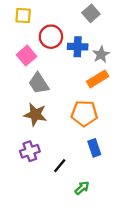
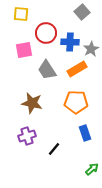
pink square: (26, 56) -> (24, 50), turned 30
orange rectangle: (98, 79) -> (77, 69), moved
gray trapezoid: (39, 83) -> (47, 70), moved
green arrow: (82, 188) -> (92, 169), moved

